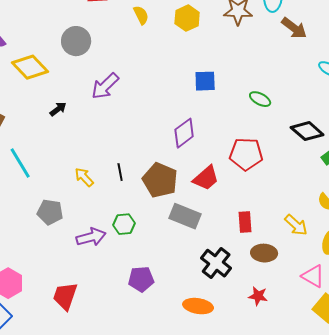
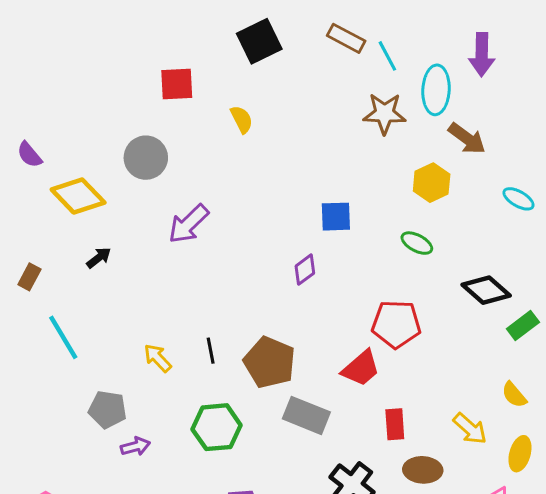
yellow hexagon: (187, 18) -> (432, 183), moved
black arrow: (58, 109) -> (99, 258), moved
purple diamond: (184, 133) -> (305, 270), moved, size x0.7
red trapezoid: (206, 178) -> (361, 368), moved
green hexagon: (124, 224) -> (217, 427), size x1.5
purple arrow: (91, 237) -> (136, 446), moved, size x0.7

